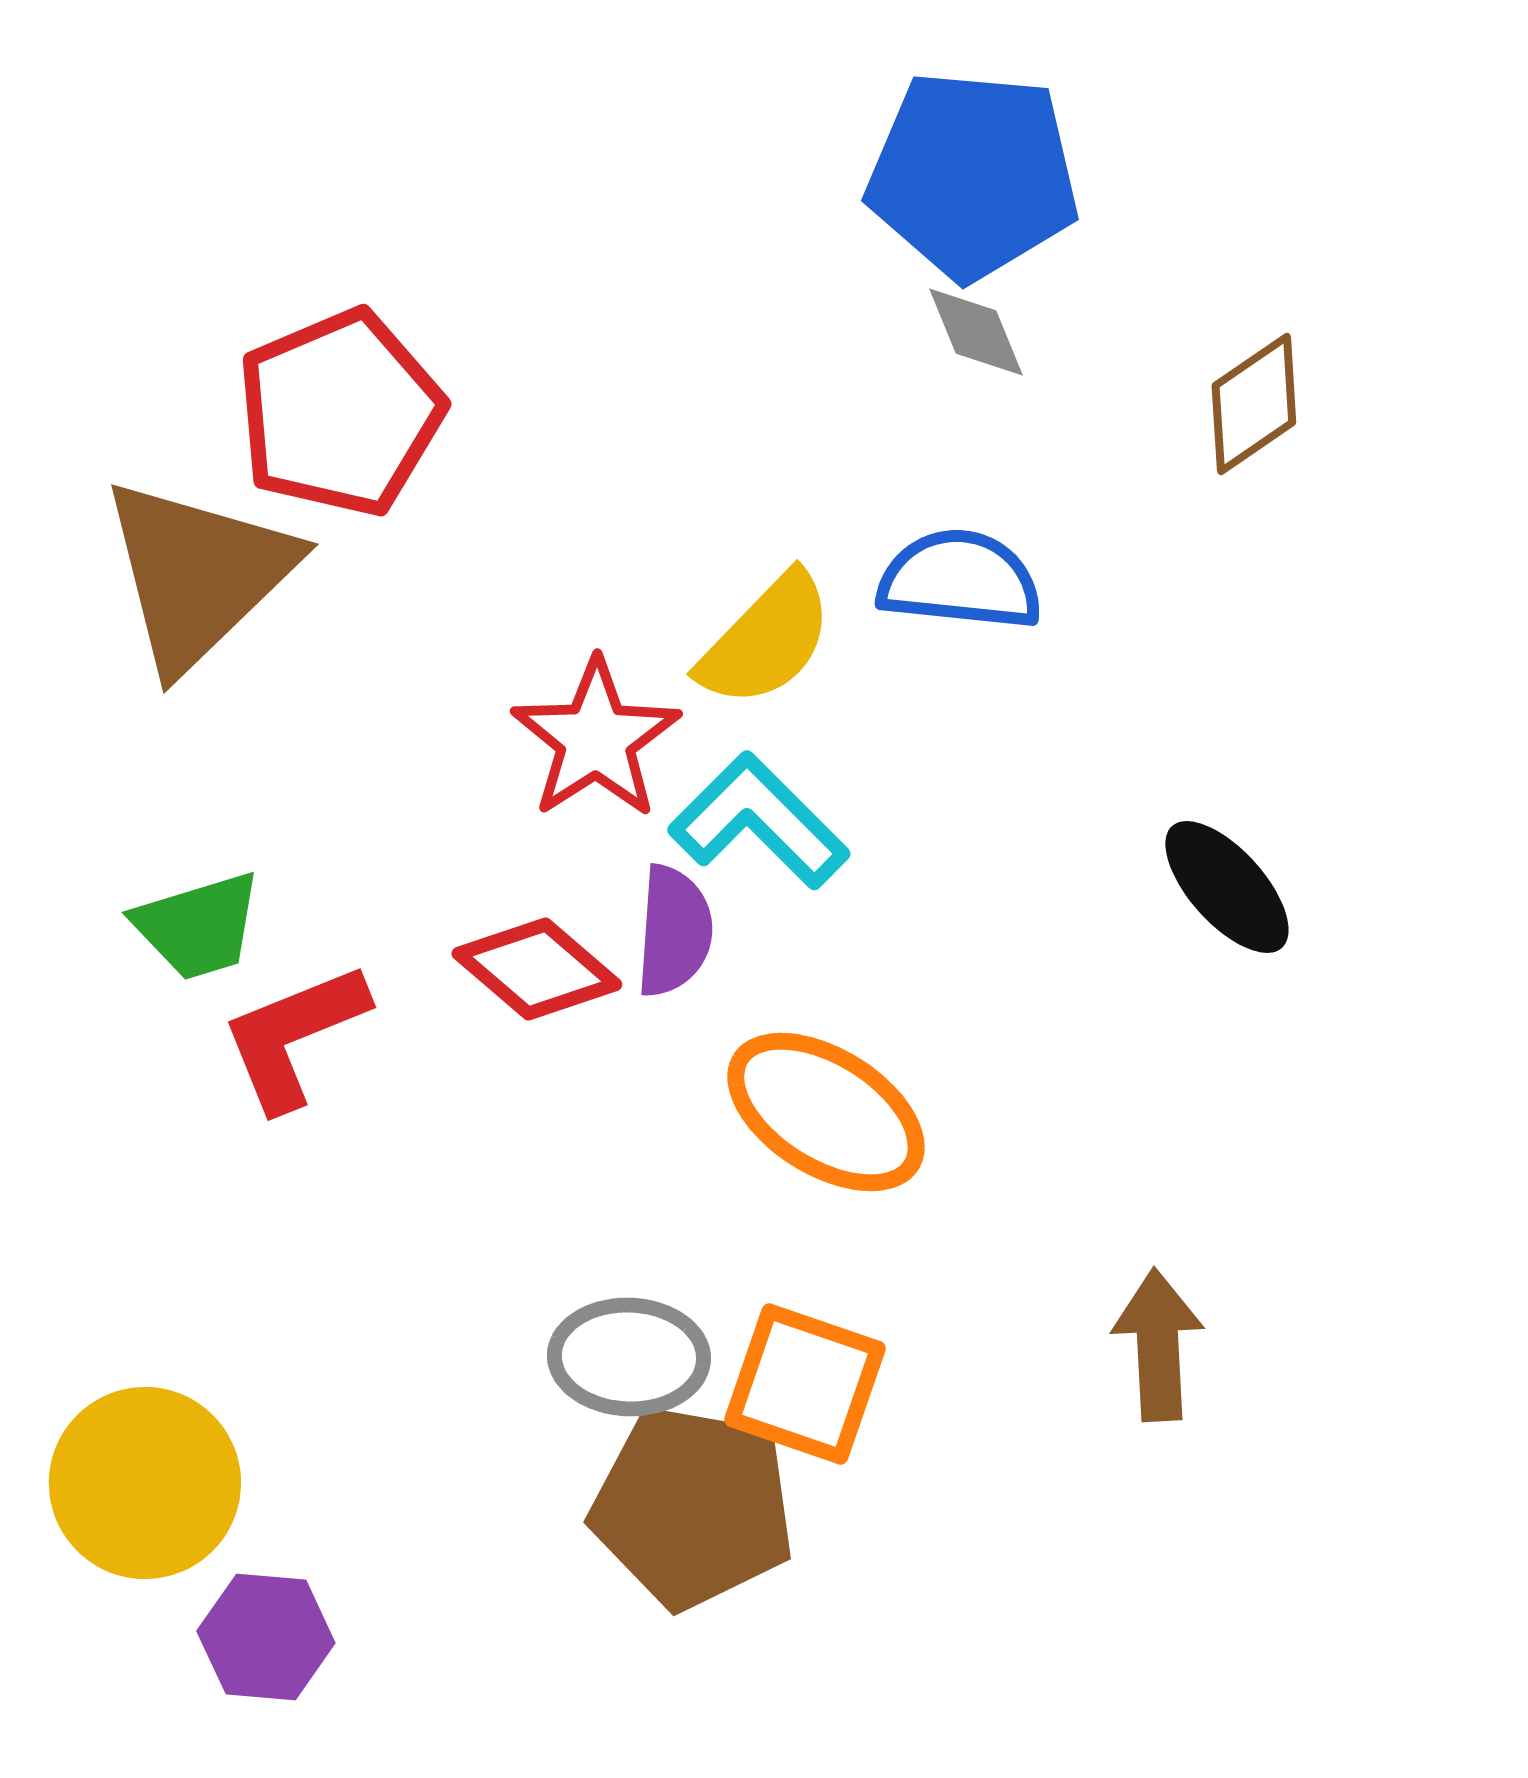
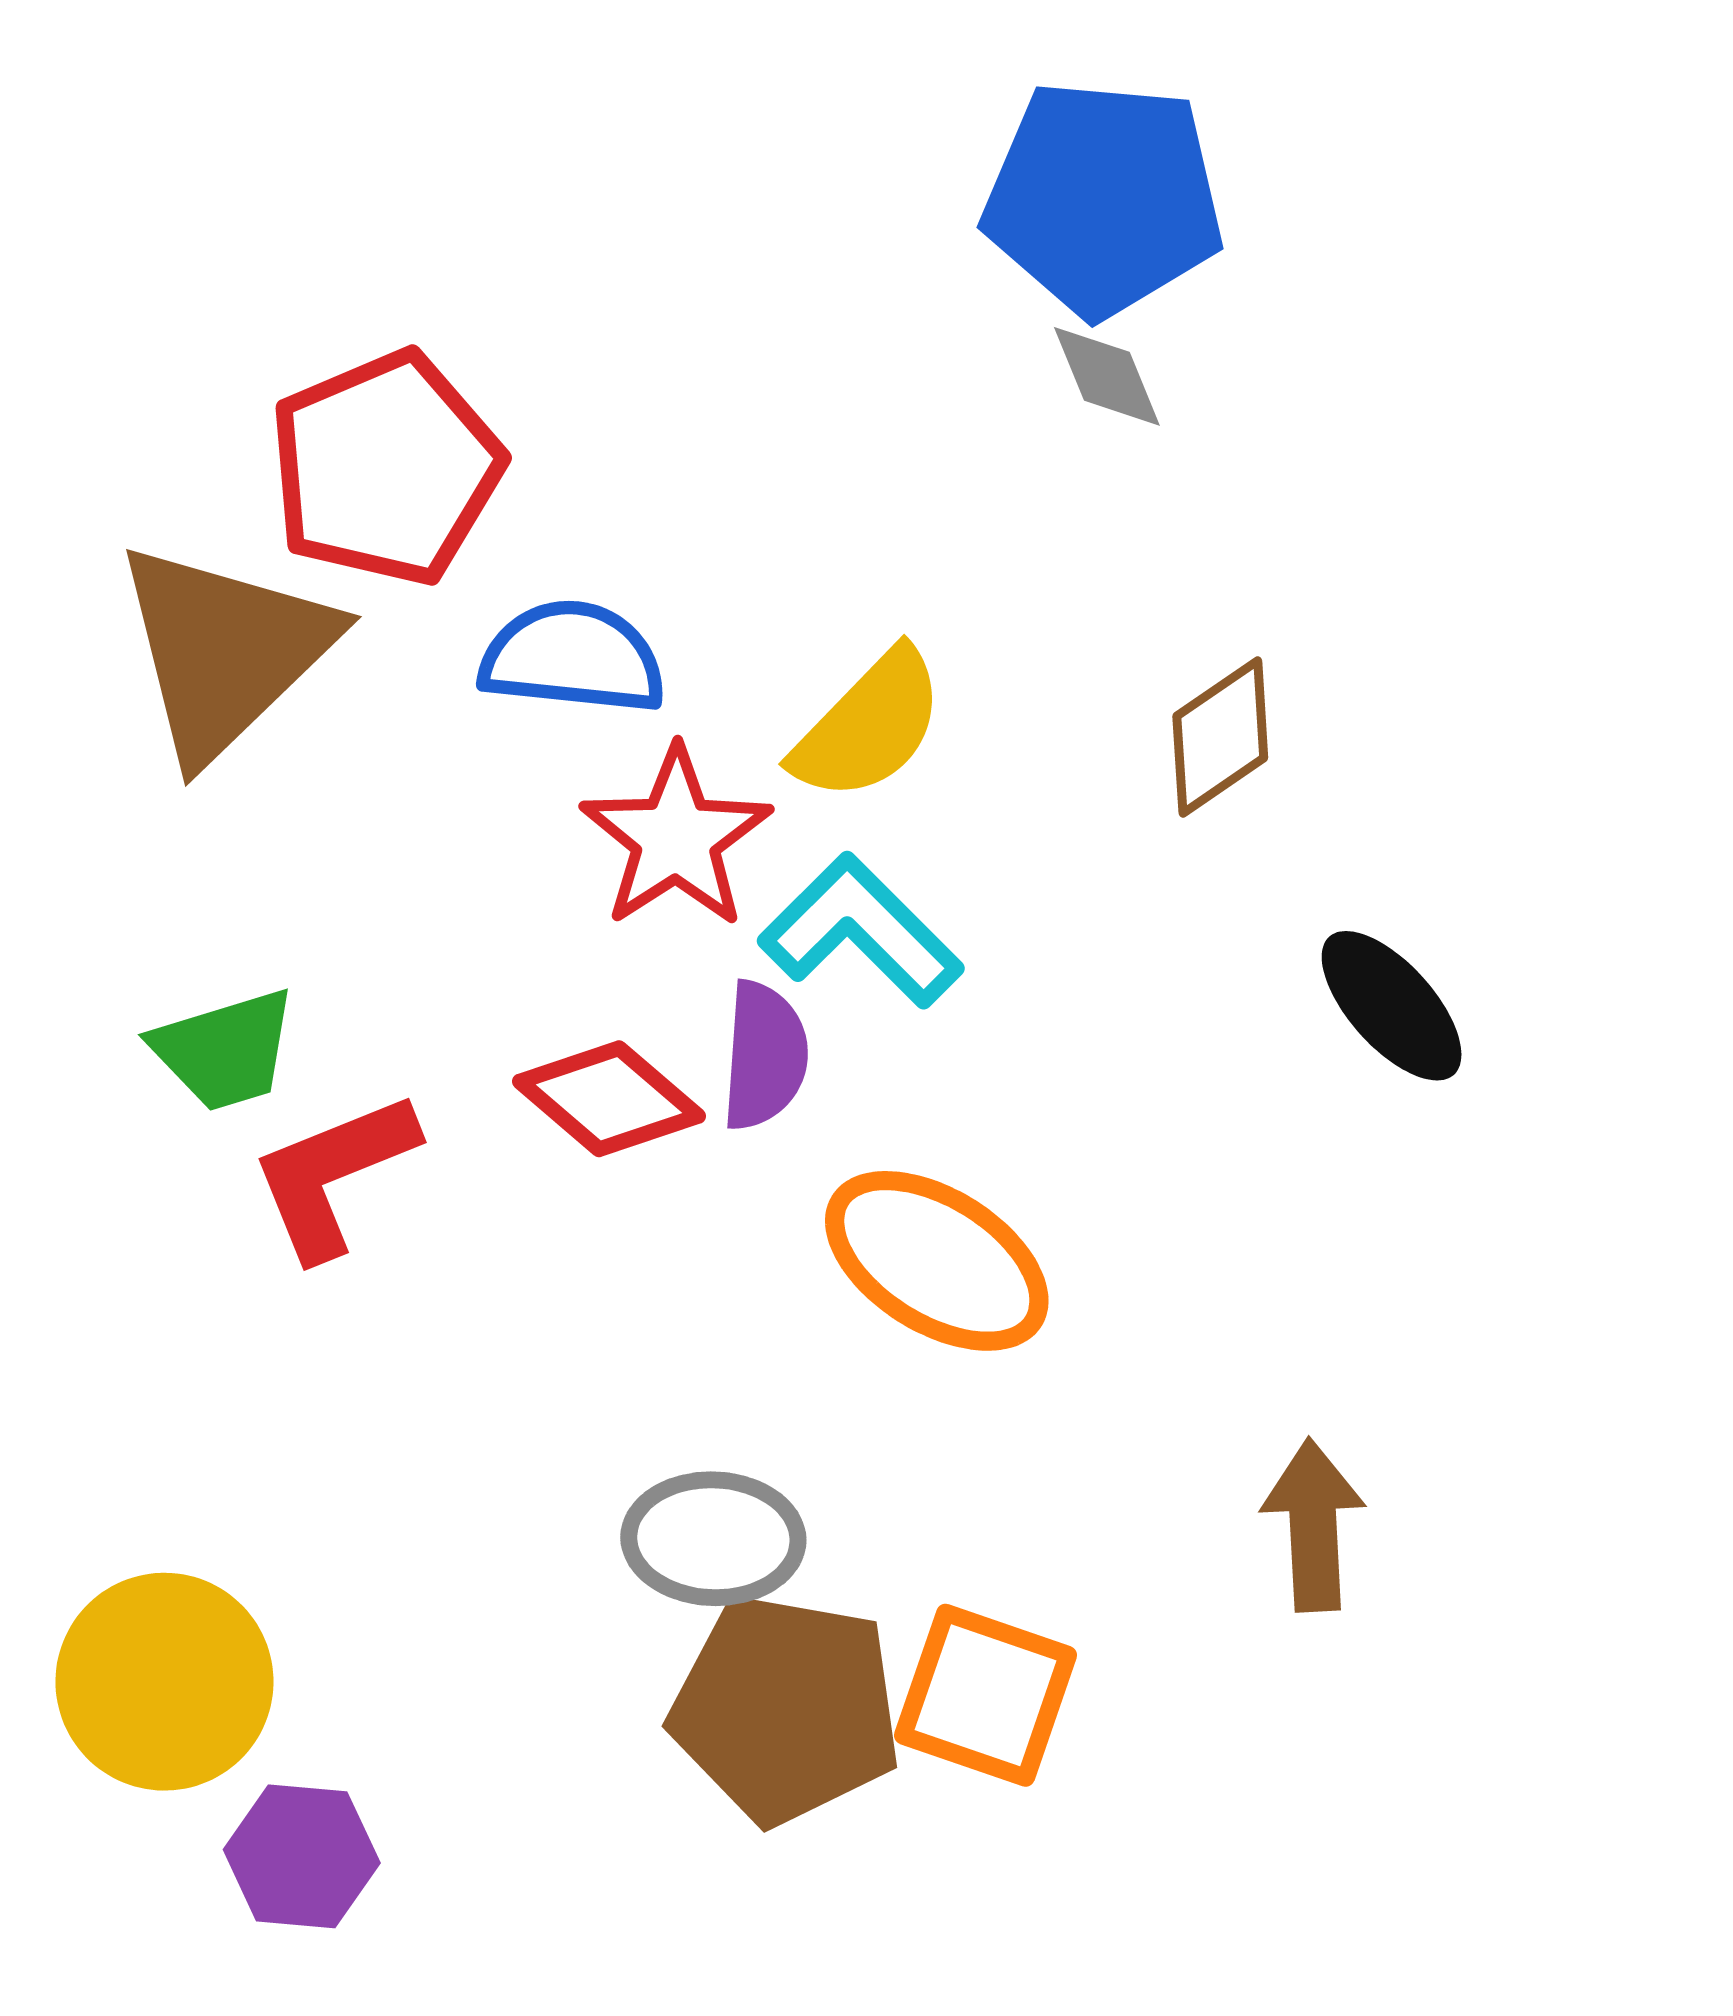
brown diamond: (1254, 404) -> (1220, 737), moved
blue semicircle: (960, 580) -> (573, 658), moved
orange square: (805, 1384) -> (986, 1695), moved

